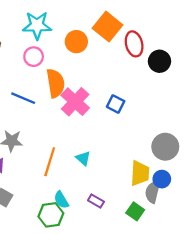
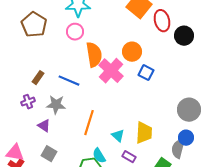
orange circle: (76, 42) -> (132, 52), moved
blue line: (23, 98) -> (69, 81), moved
cyan triangle: (83, 158) -> (118, 136), moved
yellow trapezoid: (140, 173) -> (144, 133), moved

